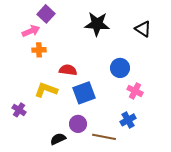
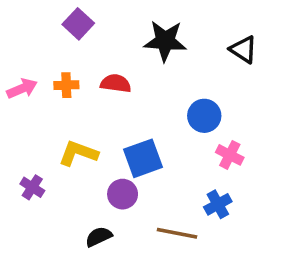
pink arrow: (31, 31) -> (22, 89), moved
red semicircle: (68, 70) -> (116, 83), moved
purple circle: (78, 124) -> (123, 194), moved

